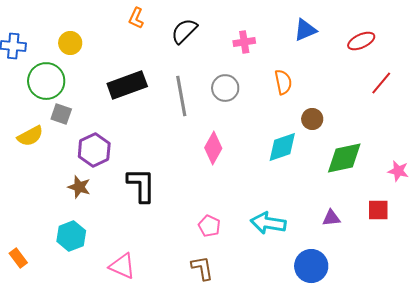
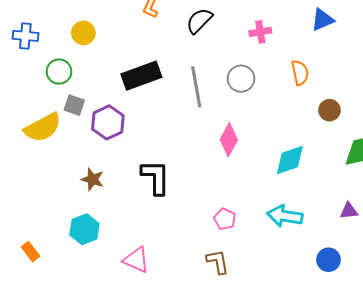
green circle: (46, 81) -> (59, 72), size x0.7
yellow semicircle: (30, 136) -> (43, 127), size x1.4
cyan diamond: (282, 147) -> (290, 160), moved
purple hexagon: (94, 150) -> (108, 122), moved
blue circle: (311, 266) -> (328, 260), size x0.7

